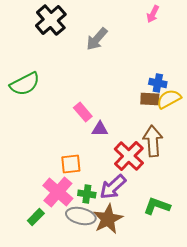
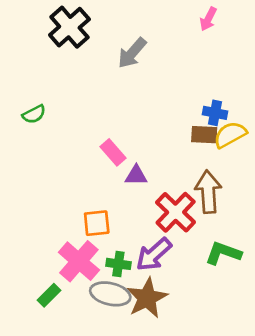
green semicircle: (25, 84) -> (34, 114), size x0.6
green L-shape: (157, 206) -> (223, 253), moved

